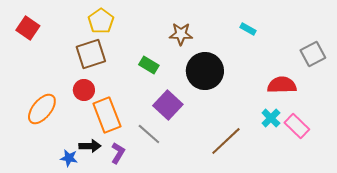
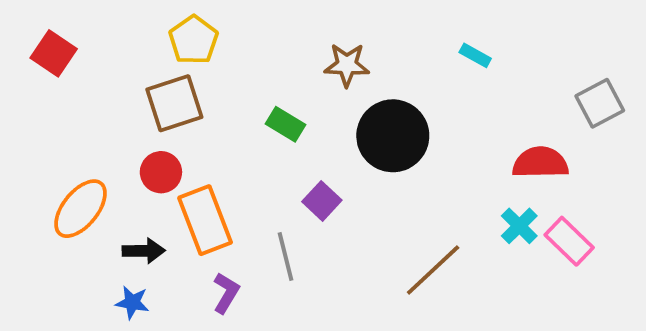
purple square: (168, 105) -> (322, 201), size x0.7
gray line: (149, 134) -> (286, 257), turned 35
black arrow: (90, 146) -> (144, 251), moved

